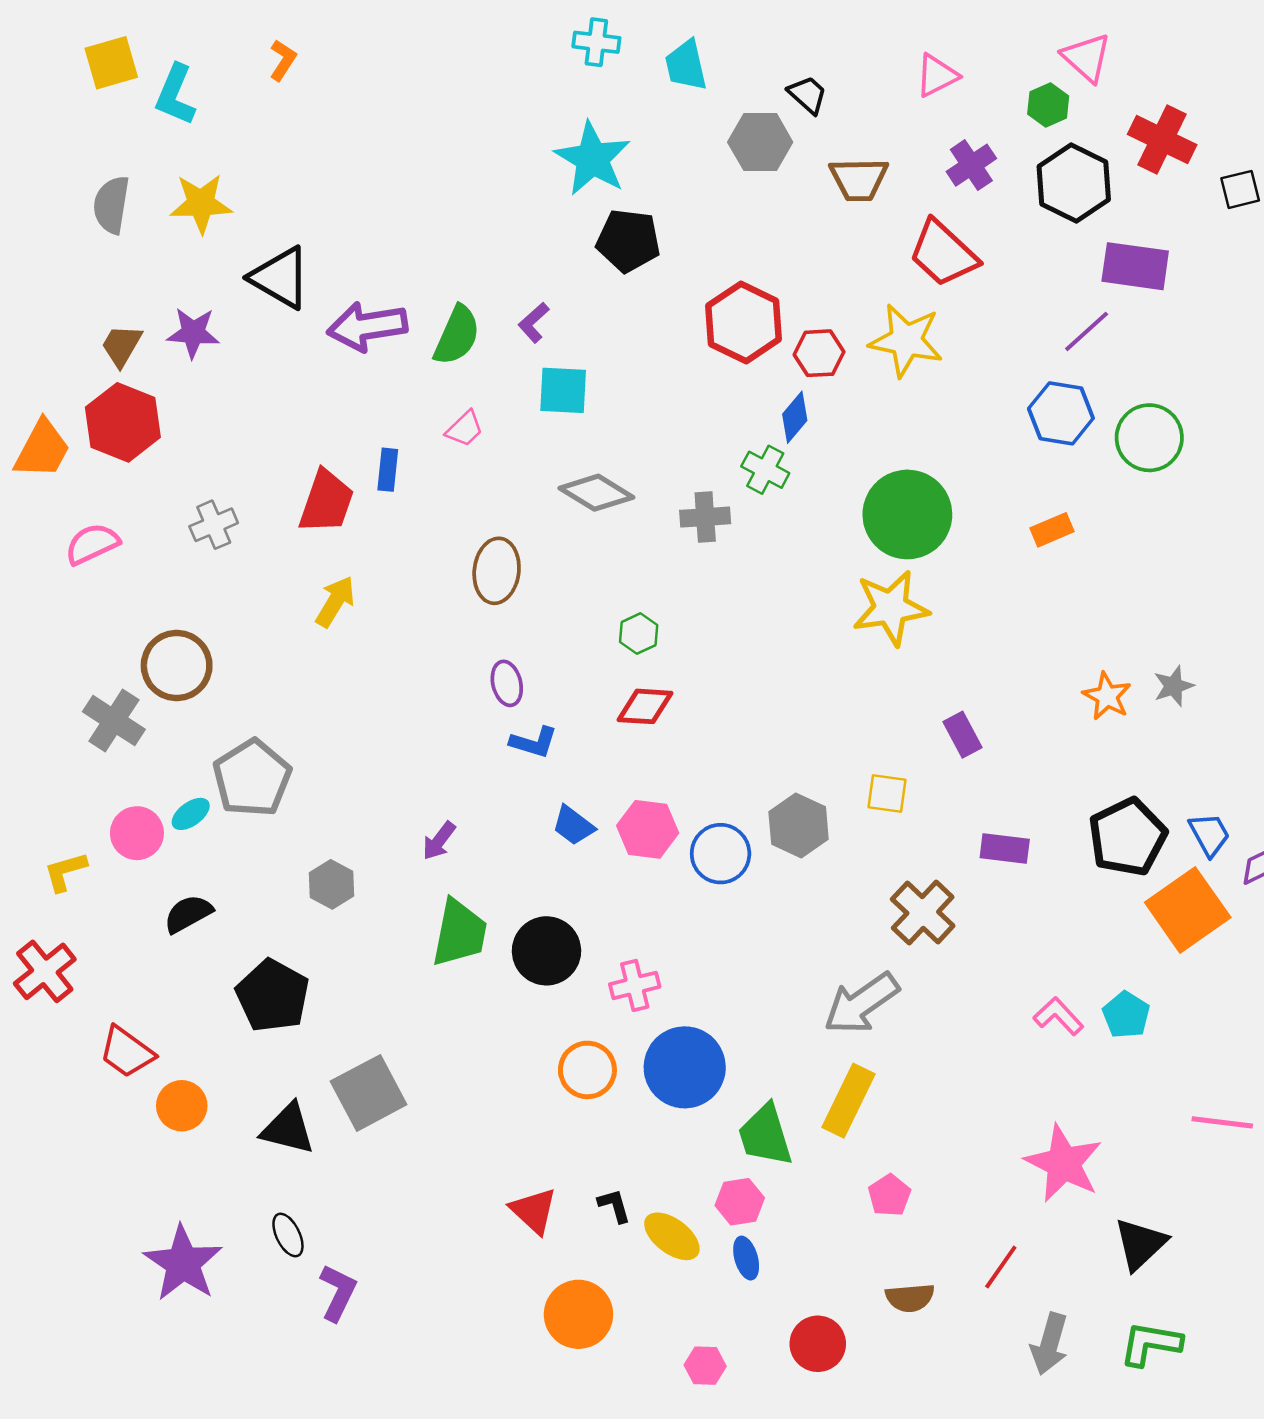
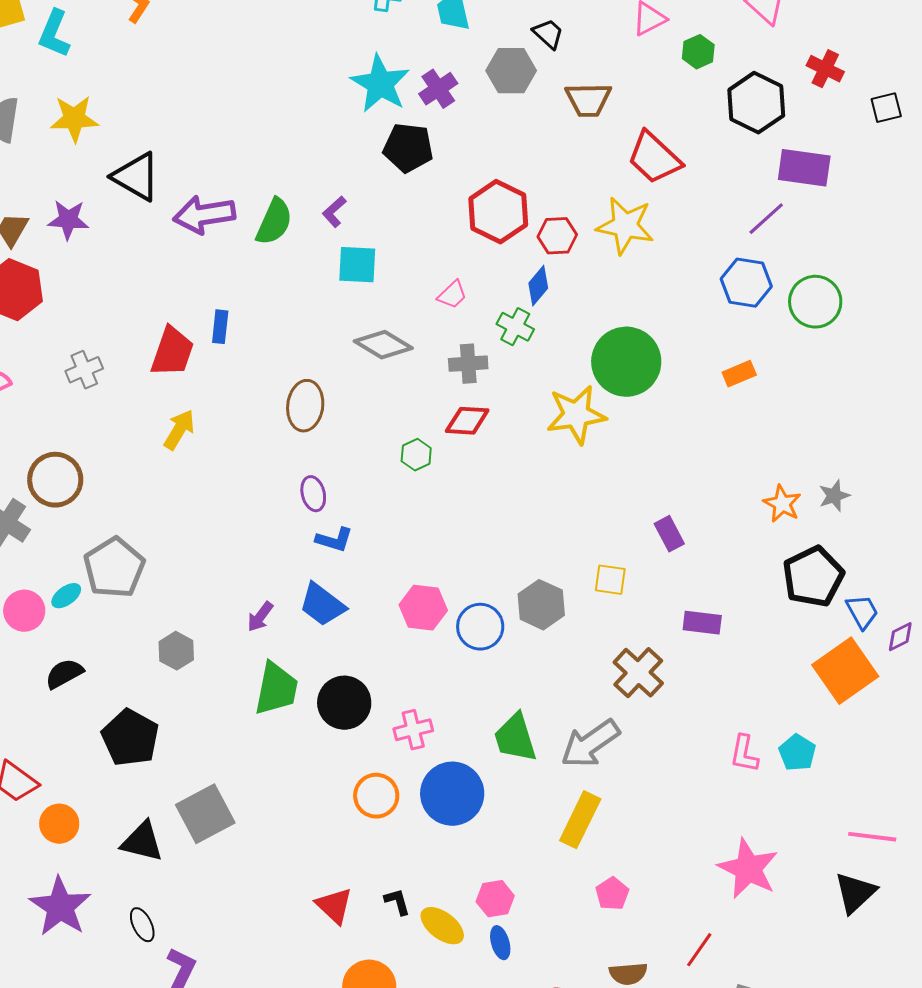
green hexagon: (1048, 105) -> (698, 52), moved
red cross: (1162, 140) -> (825, 69), size x0.7
purple cross: (971, 165) -> (438, 89), moved
pink trapezoid: (465, 429) -> (452, 295), moved
yellow star: (891, 608) -> (576, 415), moved
red diamond: (645, 706) -> (467, 421), moved
blue trapezoid: (573, 825) -> (322, 605), moved, size x1.4
black pentagon: (1128, 837) -> (813, 577), moved
pink L-shape: (1058, 1016) -> (744, 754), turned -126
green trapezoid: (765, 1135) -> (515, 738), moved
black triangle: (1140, 1244) -> (855, 893), moved
purple star: (183, 1263) -> (60, 907), moved

